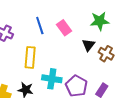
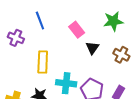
blue line: (40, 26) -> (40, 20), moved
black triangle: (88, 45) -> (92, 48), moved

